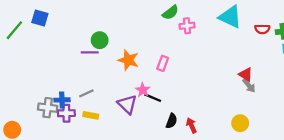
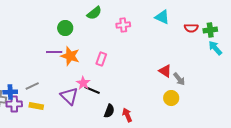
green semicircle: (170, 12) -> (94, 13), moved
cyan triangle: (230, 17) -> (162, 17), size x0.7
green circle: (100, 40) -> (65, 28), moved
purple line: (90, 52) -> (54, 52), moved
red triangle: (246, 74) -> (165, 71), moved
yellow circle: (240, 123) -> (171, 98), moved

